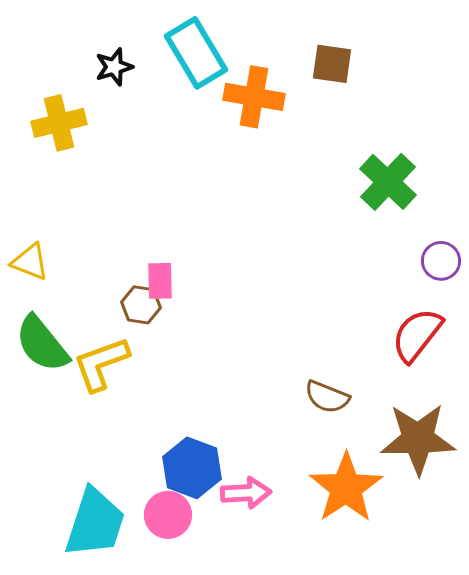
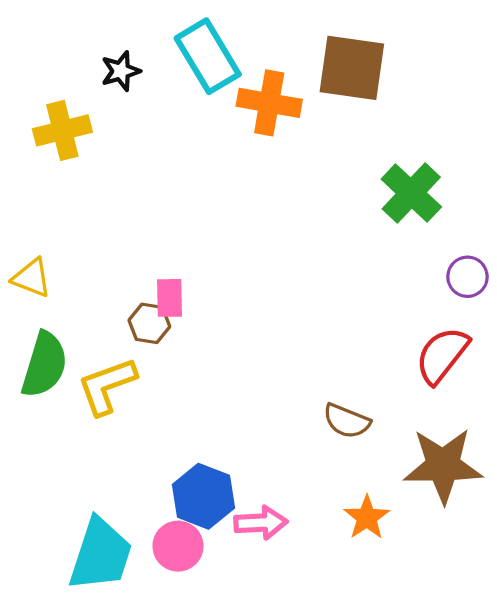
brown square: (332, 64) -> (352, 68), size x1.6
green semicircle: (42, 344) -> (44, 365), turned -124
orange star: (346, 488) -> (367, 517), size x0.6

